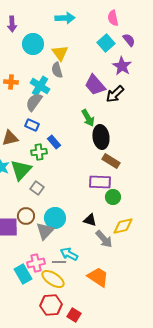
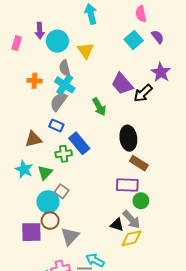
cyan arrow: (65, 18) -> (91, 14), turned -102
purple arrow: (12, 24) -> (40, 31), moved
purple star: (122, 66) -> (161, 72), moved
gray semicircle: (57, 70) -> (65, 68), moved
green arrow: (88, 118) -> (99, 107), moved
blue rectangle: (54, 142) -> (79, 143), size x1.5
green triangle: (21, 170) -> (45, 173), size x0.7
cyan circle: (55, 218) -> (48, 202), moved
yellow diamond: (123, 226) -> (132, 238), moved
gray arrow: (104, 239) -> (132, 220), moved

